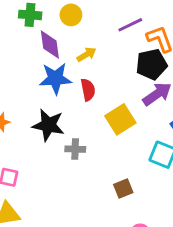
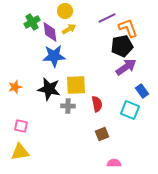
green cross: (30, 15) -> (32, 22), moved, turned -35
yellow arrow: (86, 54) -> (69, 29), moved
red semicircle: (88, 90) -> (97, 104), moved
yellow square: (120, 119) -> (76, 85), moved, turned 30

